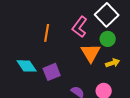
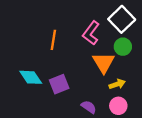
yellow arrow: (113, 63) -> (117, 84), moved

